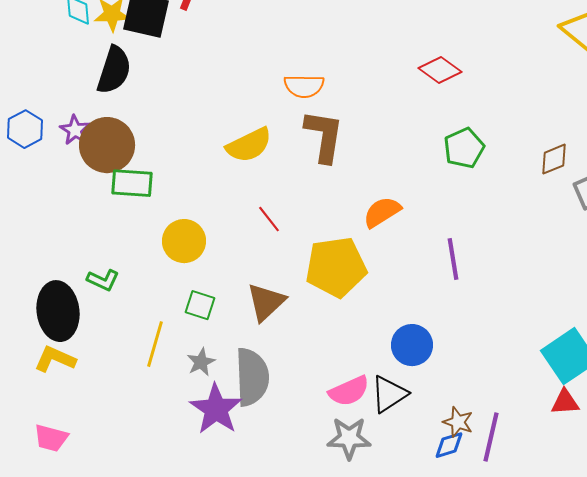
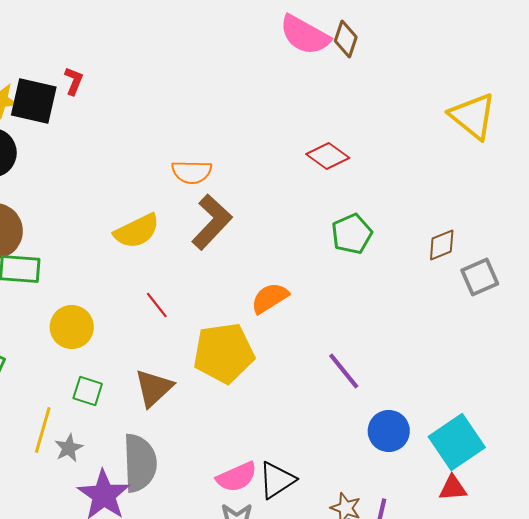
brown L-shape: (324, 136) -> (212, 222), turned 34
purple line: (453, 259) -> (344, 371), moved, turned -30
blue circle: (412, 345) -> (389, 431), moved
gray star: (201, 362) -> (69, 448), moved

